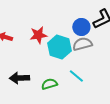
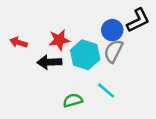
gray semicircle: (82, 44) -> (113, 51), turned -48
black arrow: (19, 78) -> (49, 62), moved

